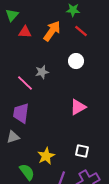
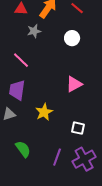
gray star: (42, 72) -> (34, 31), moved
yellow star: (46, 156) -> (44, 112), moved

